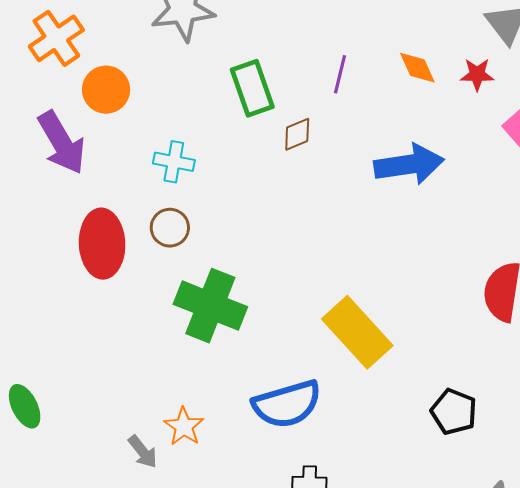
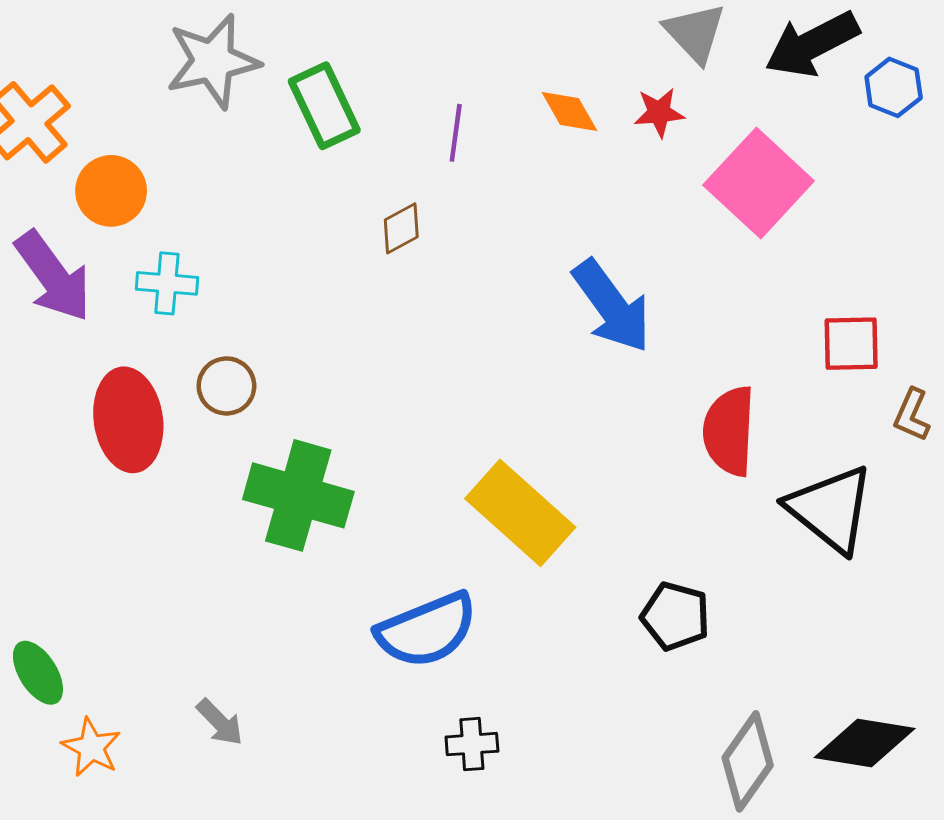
green rectangle: (252, 88) -> (324, 106), moved
cyan cross: (174, 162) -> (167, 283), moved
blue arrow: (409, 164) -> (612, 306), moved, turned 68
orange star: (184, 426) -> (91, 747), moved

